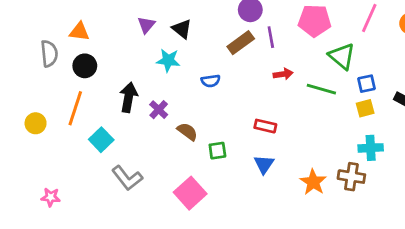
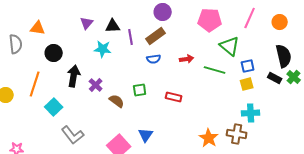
black triangle: (182, 29) -> (113, 26), turned -42
purple line: (271, 37) -> (131, 37), moved
black circle: (85, 66) -> (54, 53), moved
blue semicircle: (211, 81) -> (154, 59), moved
green square: (217, 151) -> (140, 90), moved
blue triangle: (264, 164) -> (146, 135), moved

